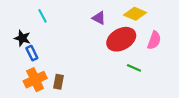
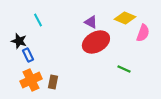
red ellipse: (121, 39) -> (96, 42), moved
pink semicircle: (154, 40) -> (143, 33), moved

